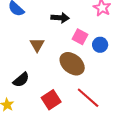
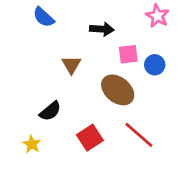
pink square: (80, 37) -> (128, 54), turned -35

